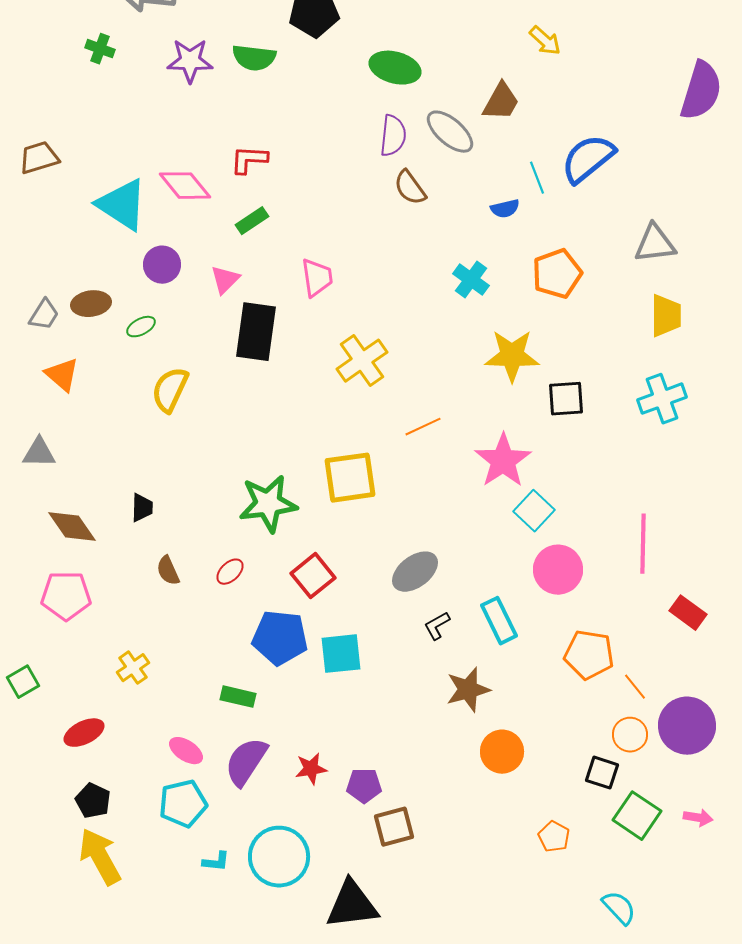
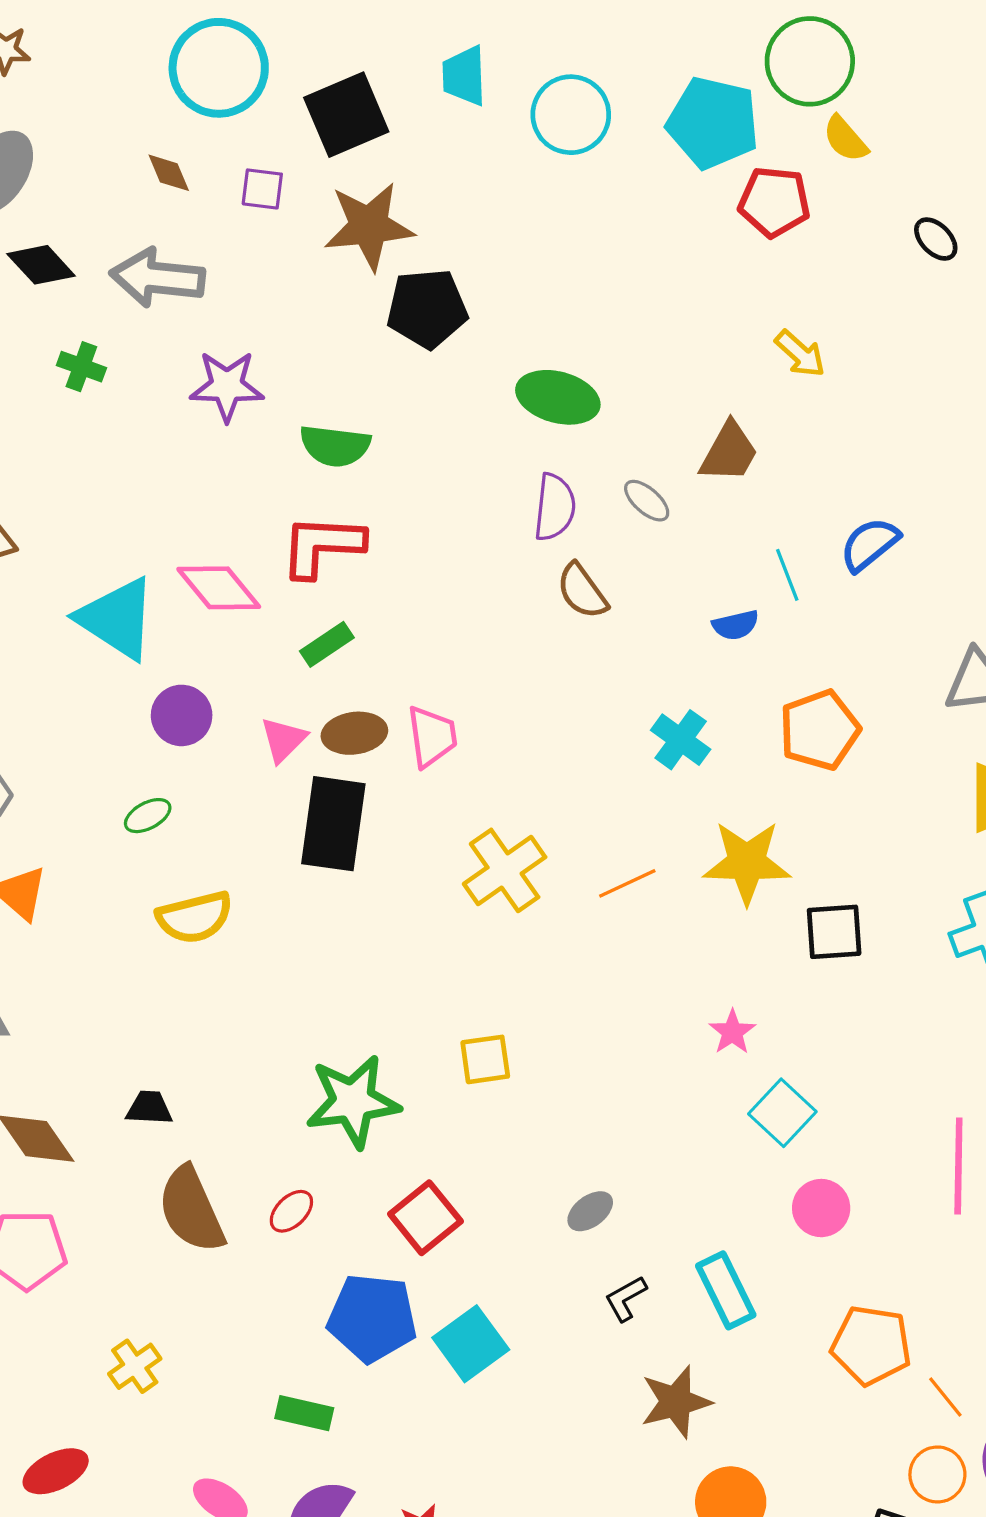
green semicircle: (254, 58) -> (335, 446), moved
gray ellipse: (450, 132) -> (647, 501), size x0.6
blue semicircle: (588, 159) -> (870, 544), size x0.7
red L-shape: (249, 160) -> (322, 546), size x1.4
brown ellipse: (91, 304) -> (354, 733), moved
yellow semicircle: (170, 390) -> (194, 917), turned -129
orange line: (423, 427) -> (627, 883), moved
pink star: (503, 461) -> (732, 1032), size x0.5
yellow square: (350, 478) -> (485, 1059), size x0.6
black trapezoid: (142, 508) -> (149, 1108), turned -88
pink circle: (558, 570) -> (821, 1208), size x0.7
brown semicircle: (168, 571) -> (191, 1210), size x1.8
gray ellipse: (415, 572) -> (590, 1211), size x0.6
cyan square: (341, 654) -> (471, 1344), turned -30

